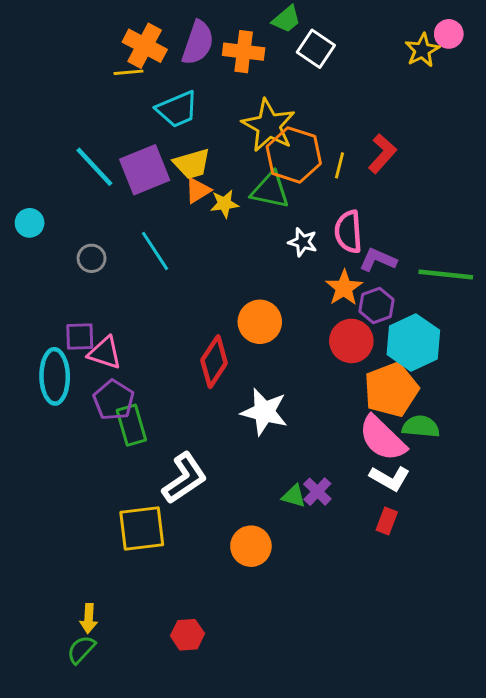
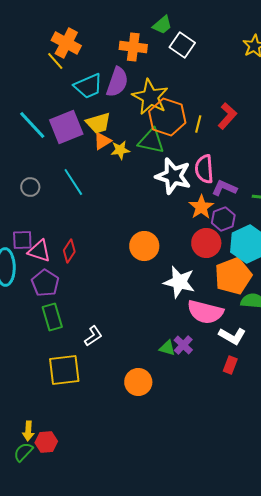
purple semicircle: (198, 43) -> (117, 82), moved
yellow line: (128, 72) -> (55, 61), turned 54
white star: (303, 242) -> (173, 176), size x1.8
orange circle: (260, 322) -> (144, 246), moved
red diamond: (214, 362) -> (69, 251), moved, size x0.7
white star: (264, 412) -> (179, 282), moved
green rectangle: (131, 425) -> (52, 317), moved
pink semicircle: (382, 438) -> (205, 312), moved, turned -30
white L-shape: (185, 478) -> (93, 336), size x0.6
red hexagon: (187, 635) -> (46, 442), moved

